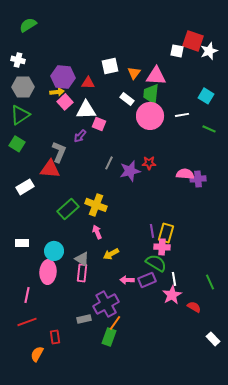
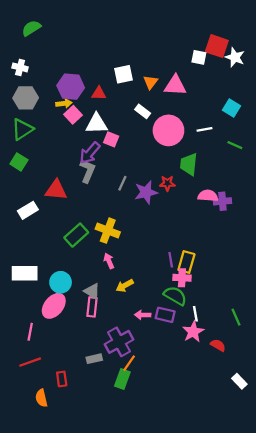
white star: (209, 51) -> (235, 57), turned -30
green trapezoid: (151, 94) -> (189, 164), moved
purple arrow: (80, 136) -> (90, 153), size x1.5
gray L-shape: (59, 152) -> (88, 171), moved
white rectangle: (22, 243) -> (25, 273), size x1.6
pink ellipse: (48, 272) -> (54, 306), turned 35
purple rectangle: (147, 280) -> (165, 315), turned 36
orange semicircle: (37, 354) -> (41, 398), turned -42

